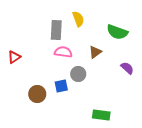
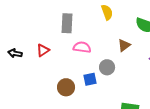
gray rectangle: (56, 30) -> (67, 23), moved
pink semicircle: (63, 52) -> (82, 47), moved

